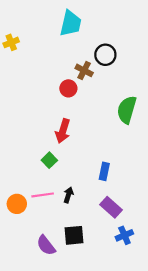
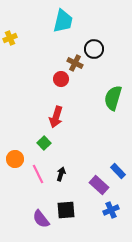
blue rectangle: (104, 171) -> (118, 171), moved, turned -56
pink line: (43, 195) -> (38, 174), turned 72
orange circle: (17, 204) -> (15, 159), moved

